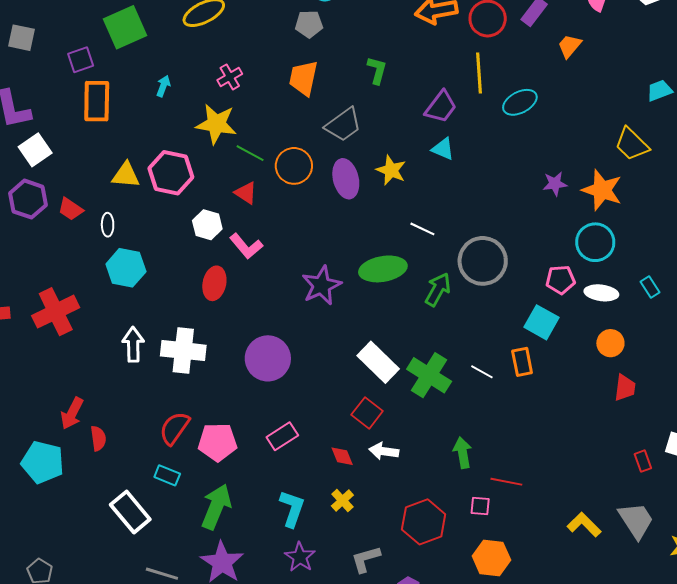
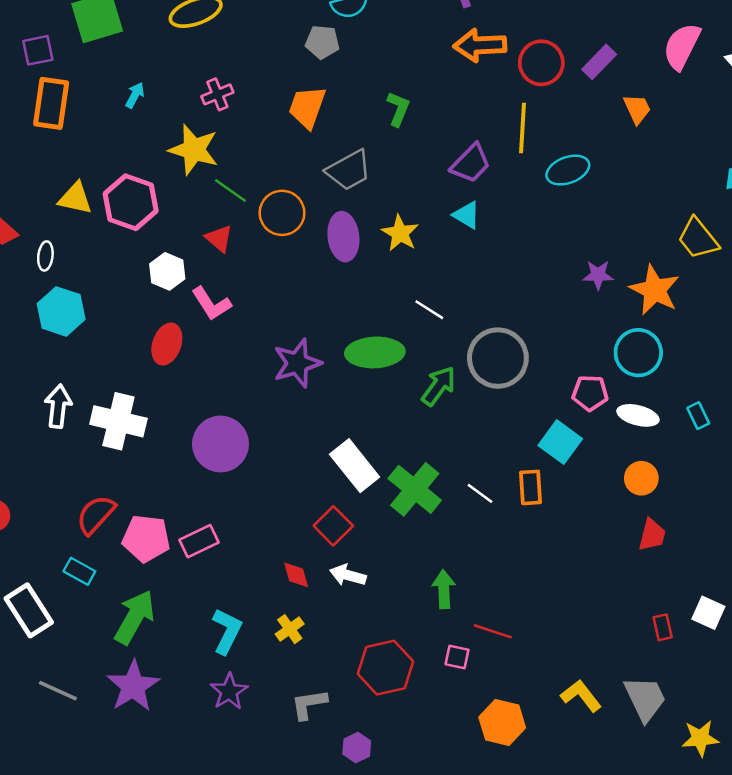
orange trapezoid: (569, 46) -> (637, 109), turned 108
pink rectangle: (282, 436) -> (199, 541), moved
orange hexagon: (491, 558) -> (502, 722), moved

